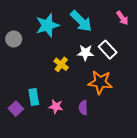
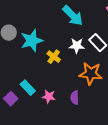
cyan star: (47, 25) -> (32, 41), moved
cyan rectangle: (34, 97) -> (28, 88), turned -35

